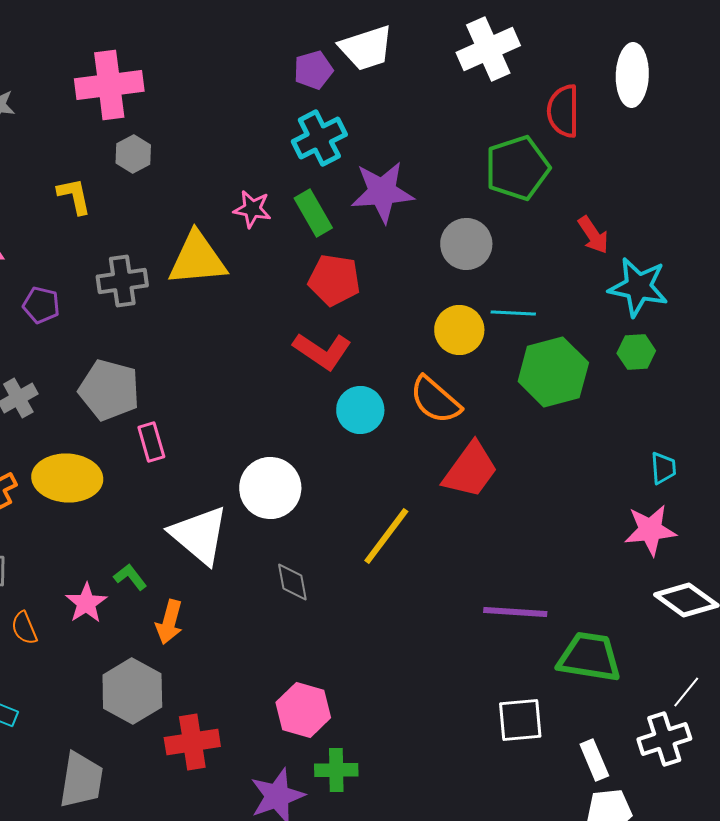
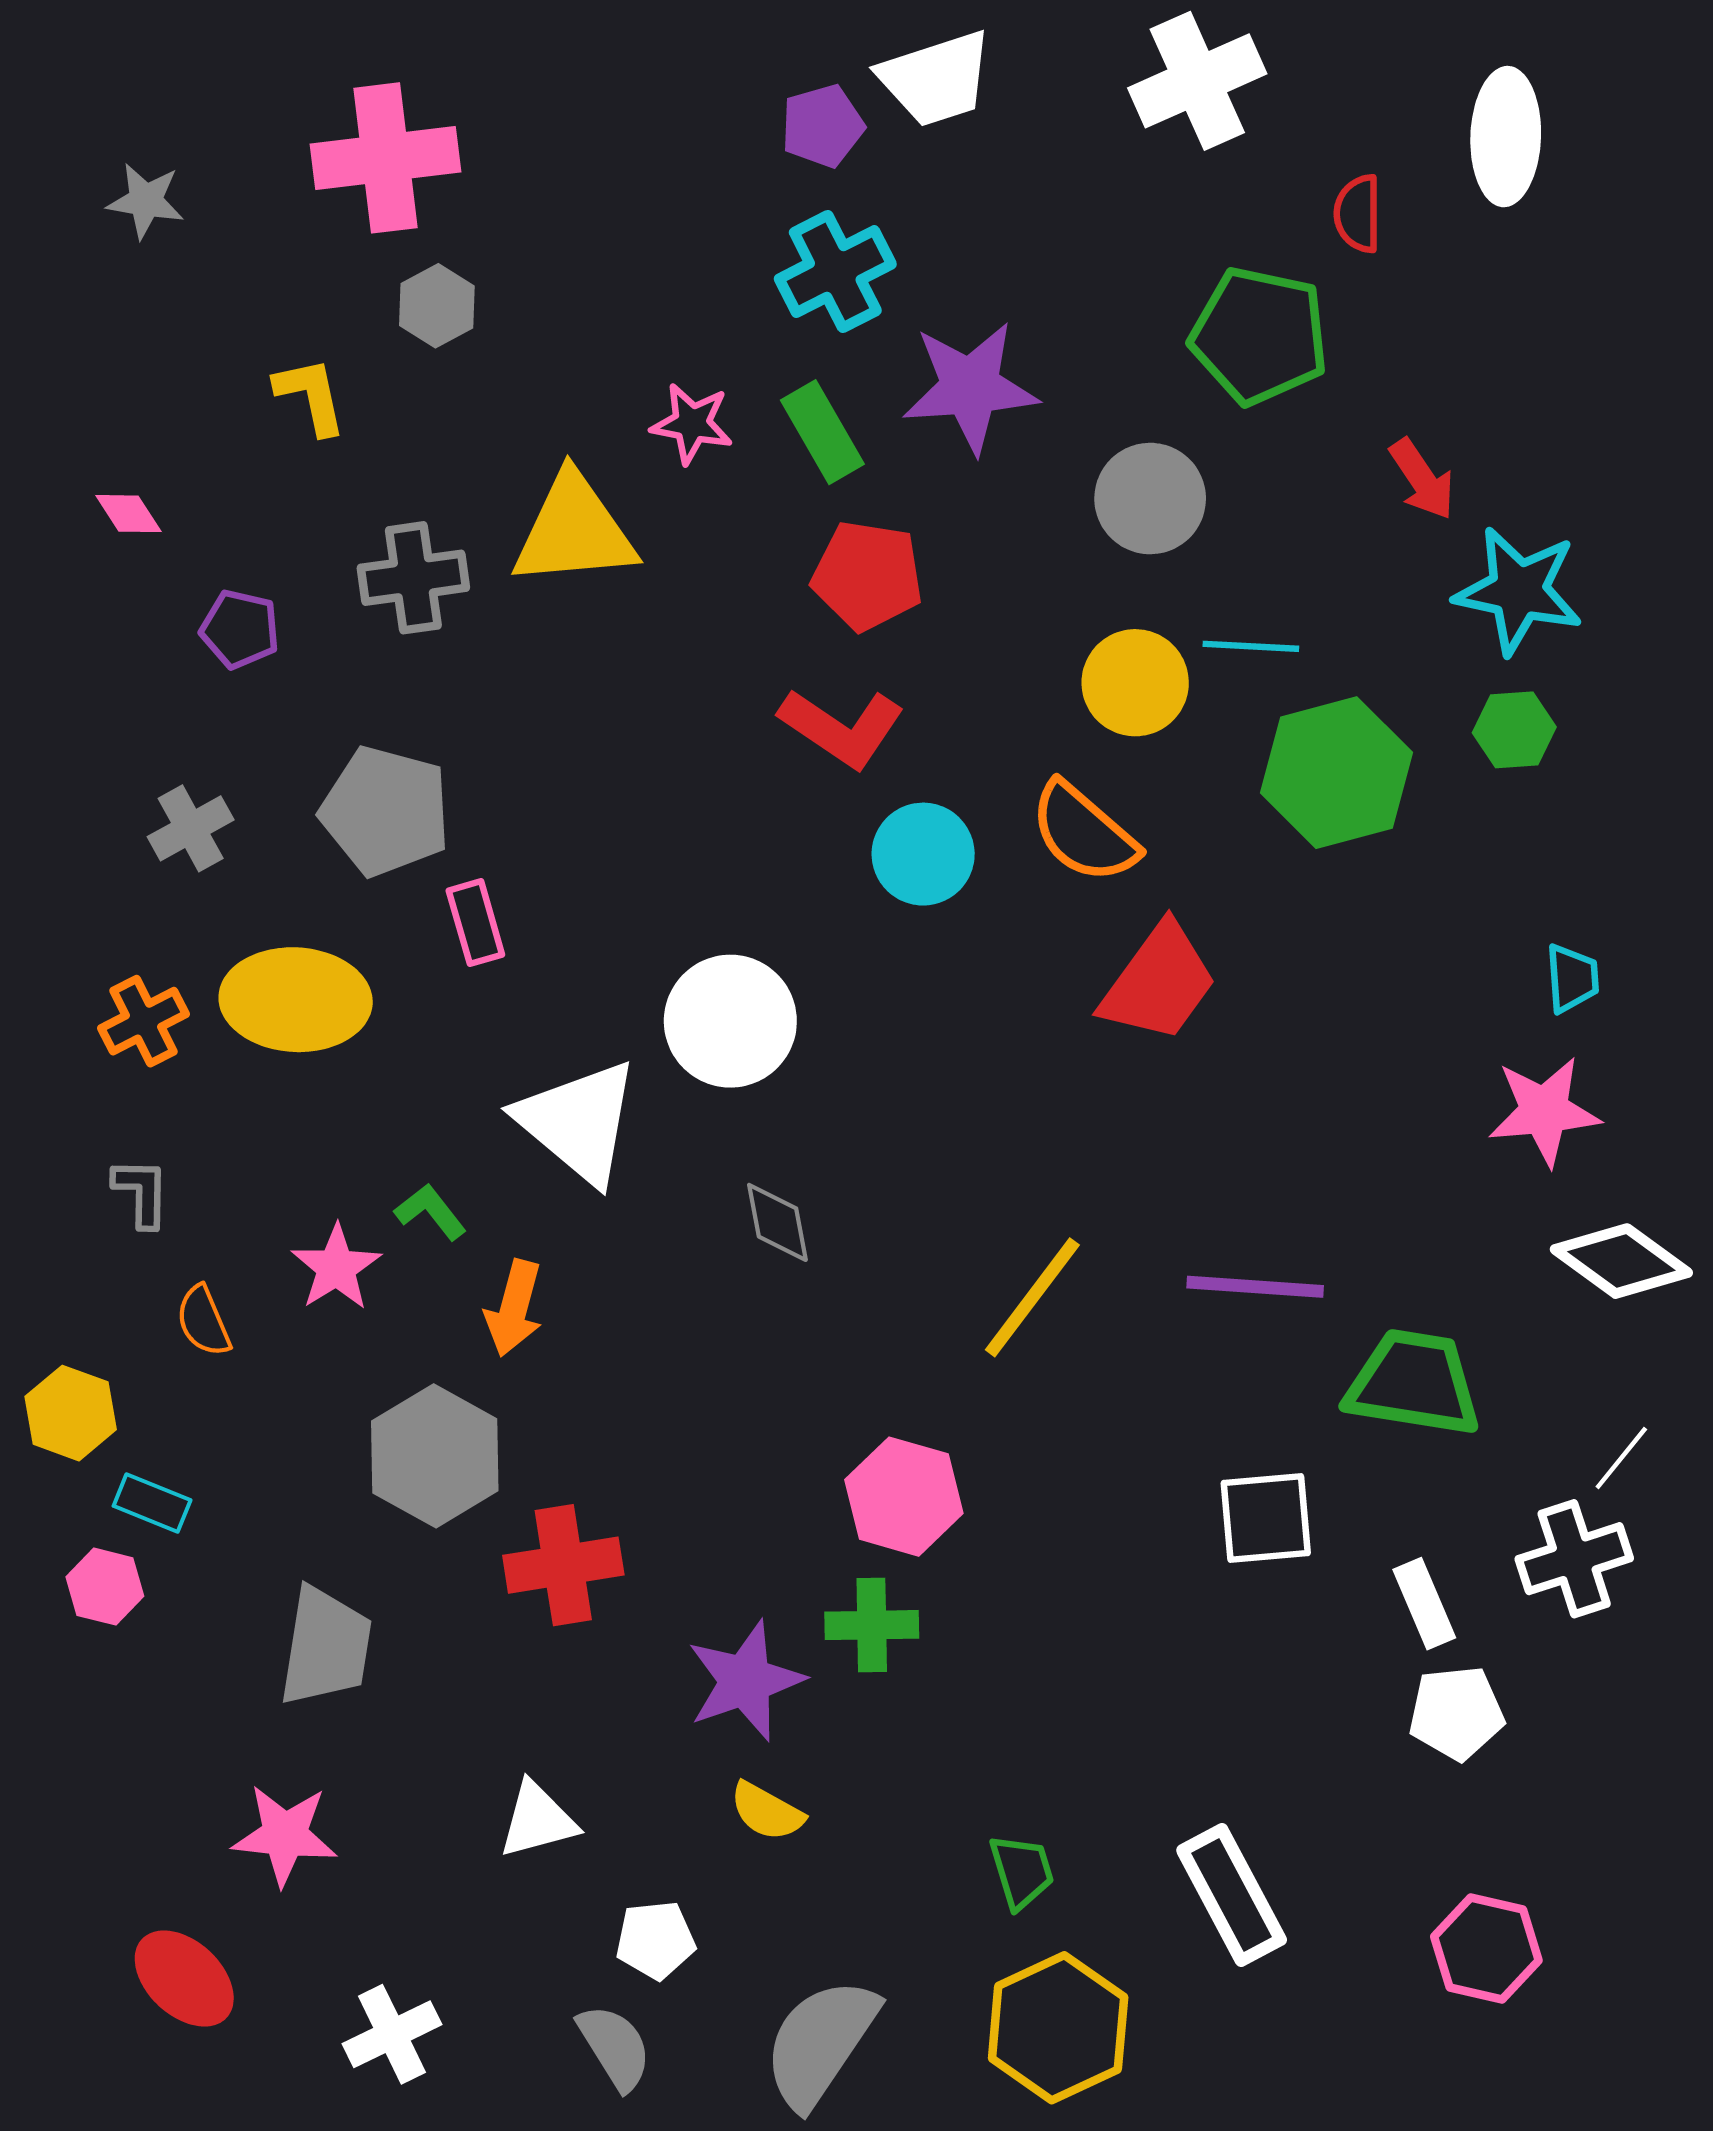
red semicircle: (563, 111) -> (1358, 214), size x0.7
green pentagon: (517, 168) -> (1259, 336), turned 30
yellow line: (386, 536) -> (1032, 1297), moved
pink hexagon: (303, 710) -> (904, 1497), moved

